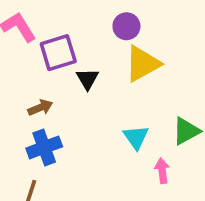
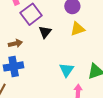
purple square: (58, 53) -> (31, 14), turned -30
yellow triangle: (142, 64) -> (78, 29), size x0.7

